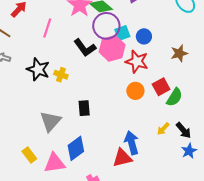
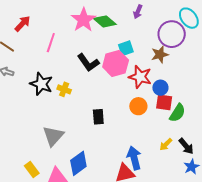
purple circle: (106, 26) -> (172, 34), moved
blue circle: (144, 36) -> (160, 88), moved
brown star: (179, 53) -> (160, 55), moved
red square: (161, 87) -> (164, 102), turned 36
black rectangle: (84, 108) -> (98, 117), moved

